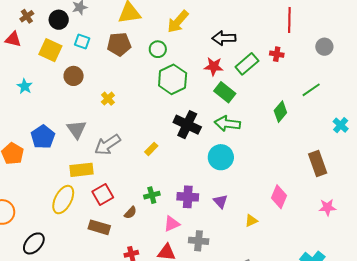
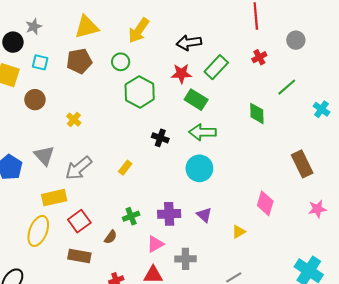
red cross: (277, 54) -> (259, 57), moved, turned -32
green diamond: (280, 112) -> (257, 113), turned -35
black cross: (187, 125) -> (160, 138), size x0.6
cyan cross: (341, 125) -> (321, 109), moved

